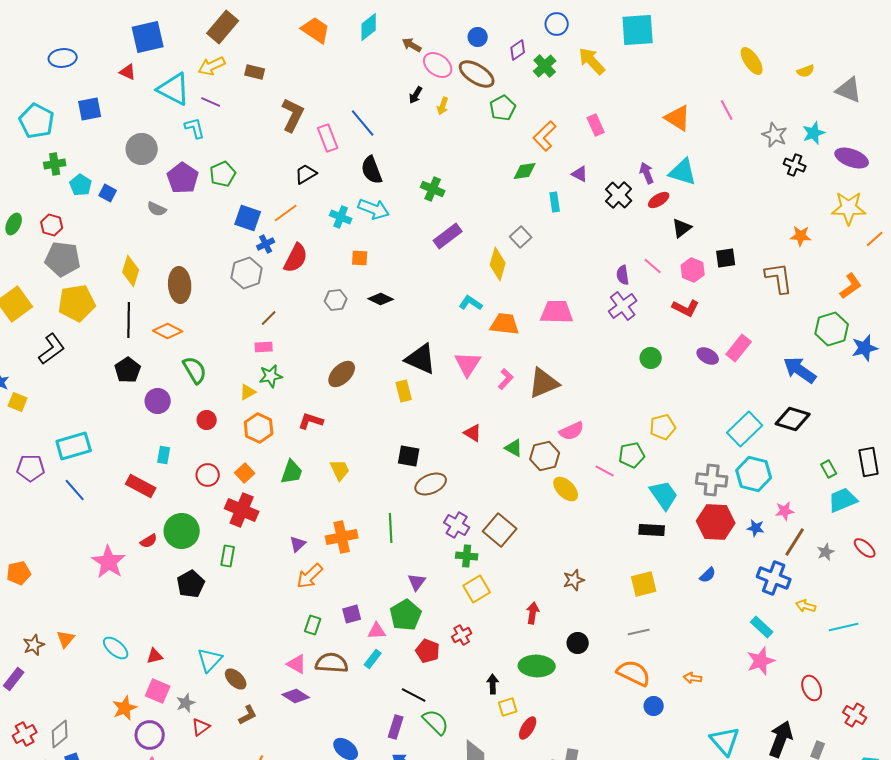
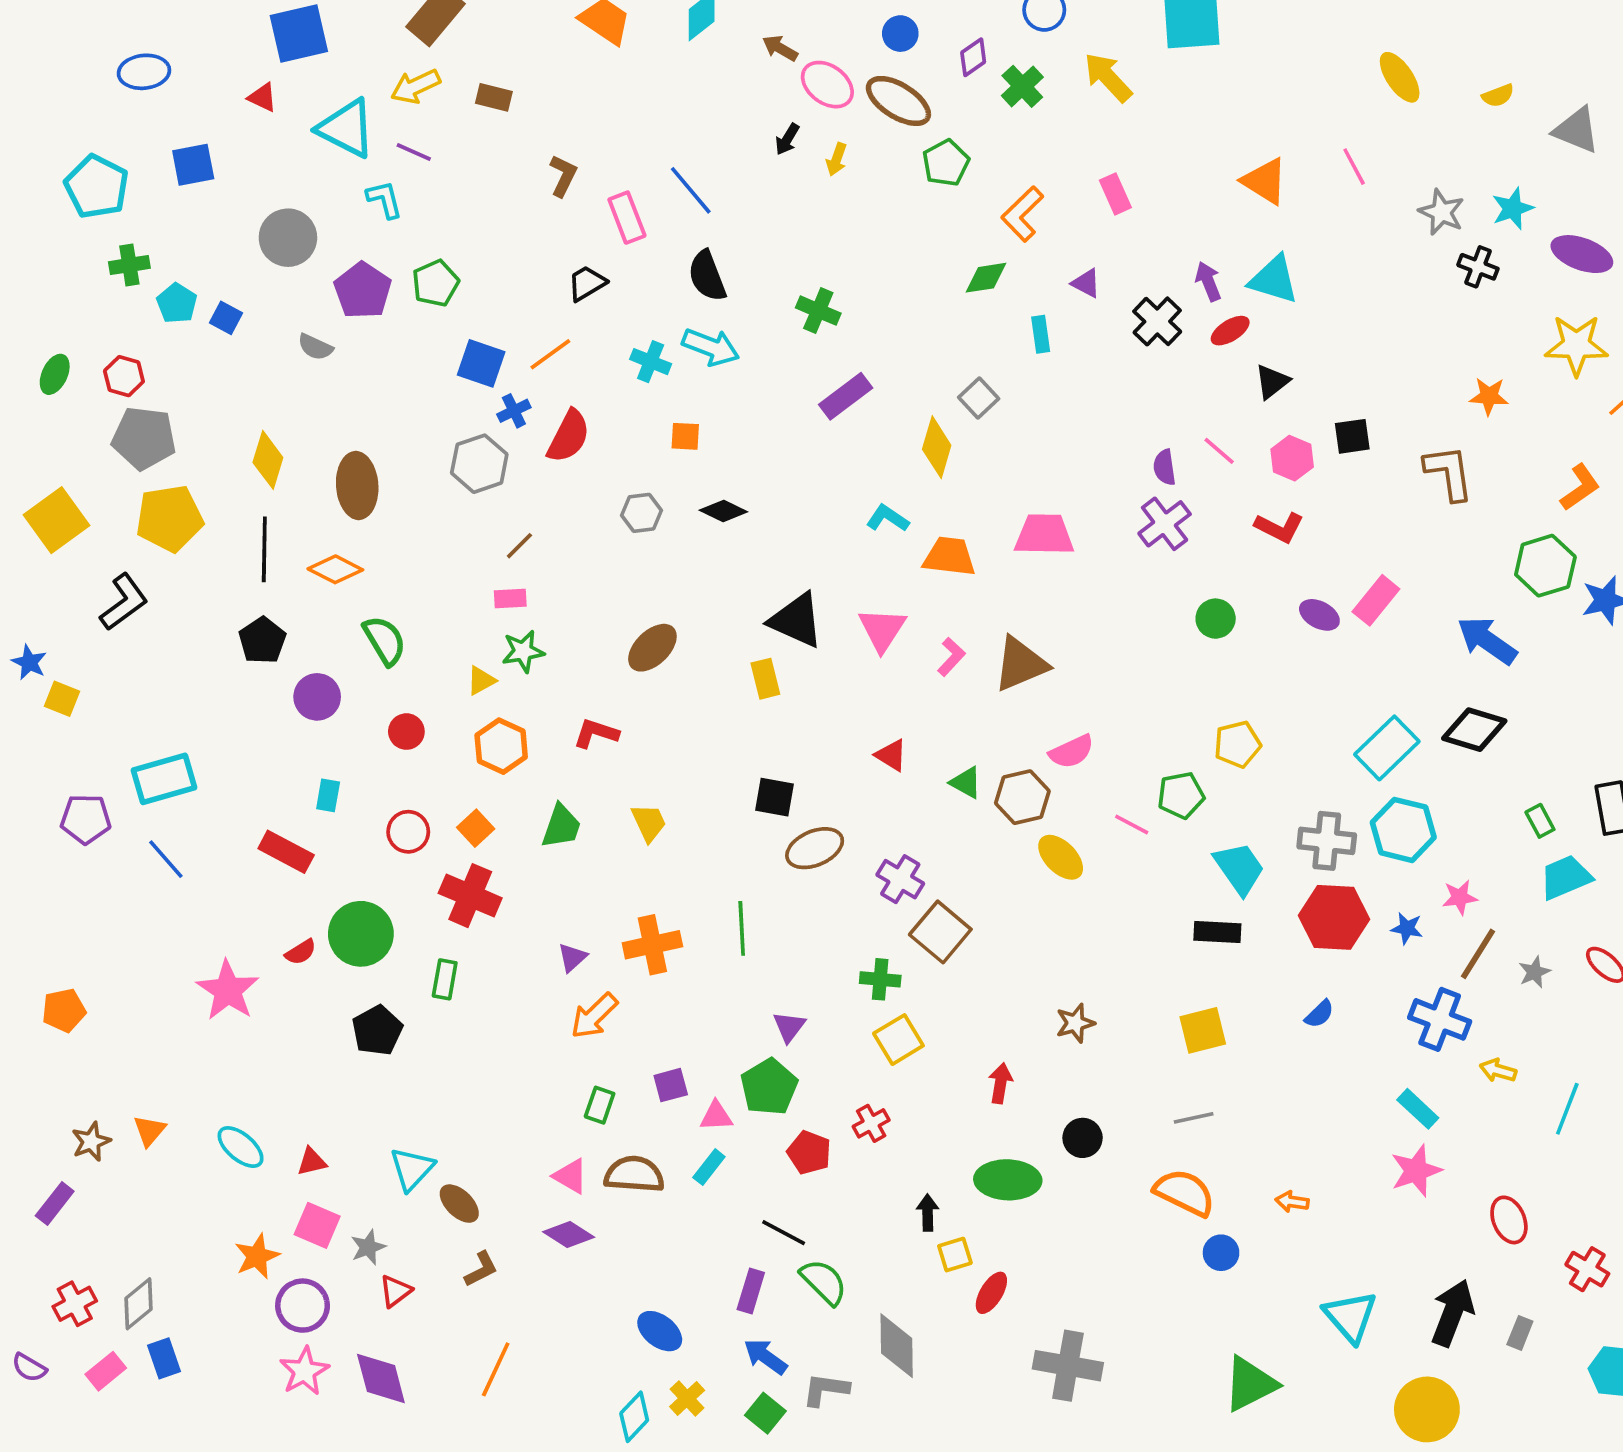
brown L-shape: (293, 115) -> (563, 176), size x0.7
purple cross: (457, 525) -> (900, 879), moved
cyan line: (844, 627) -> (1567, 1109), turned -56

